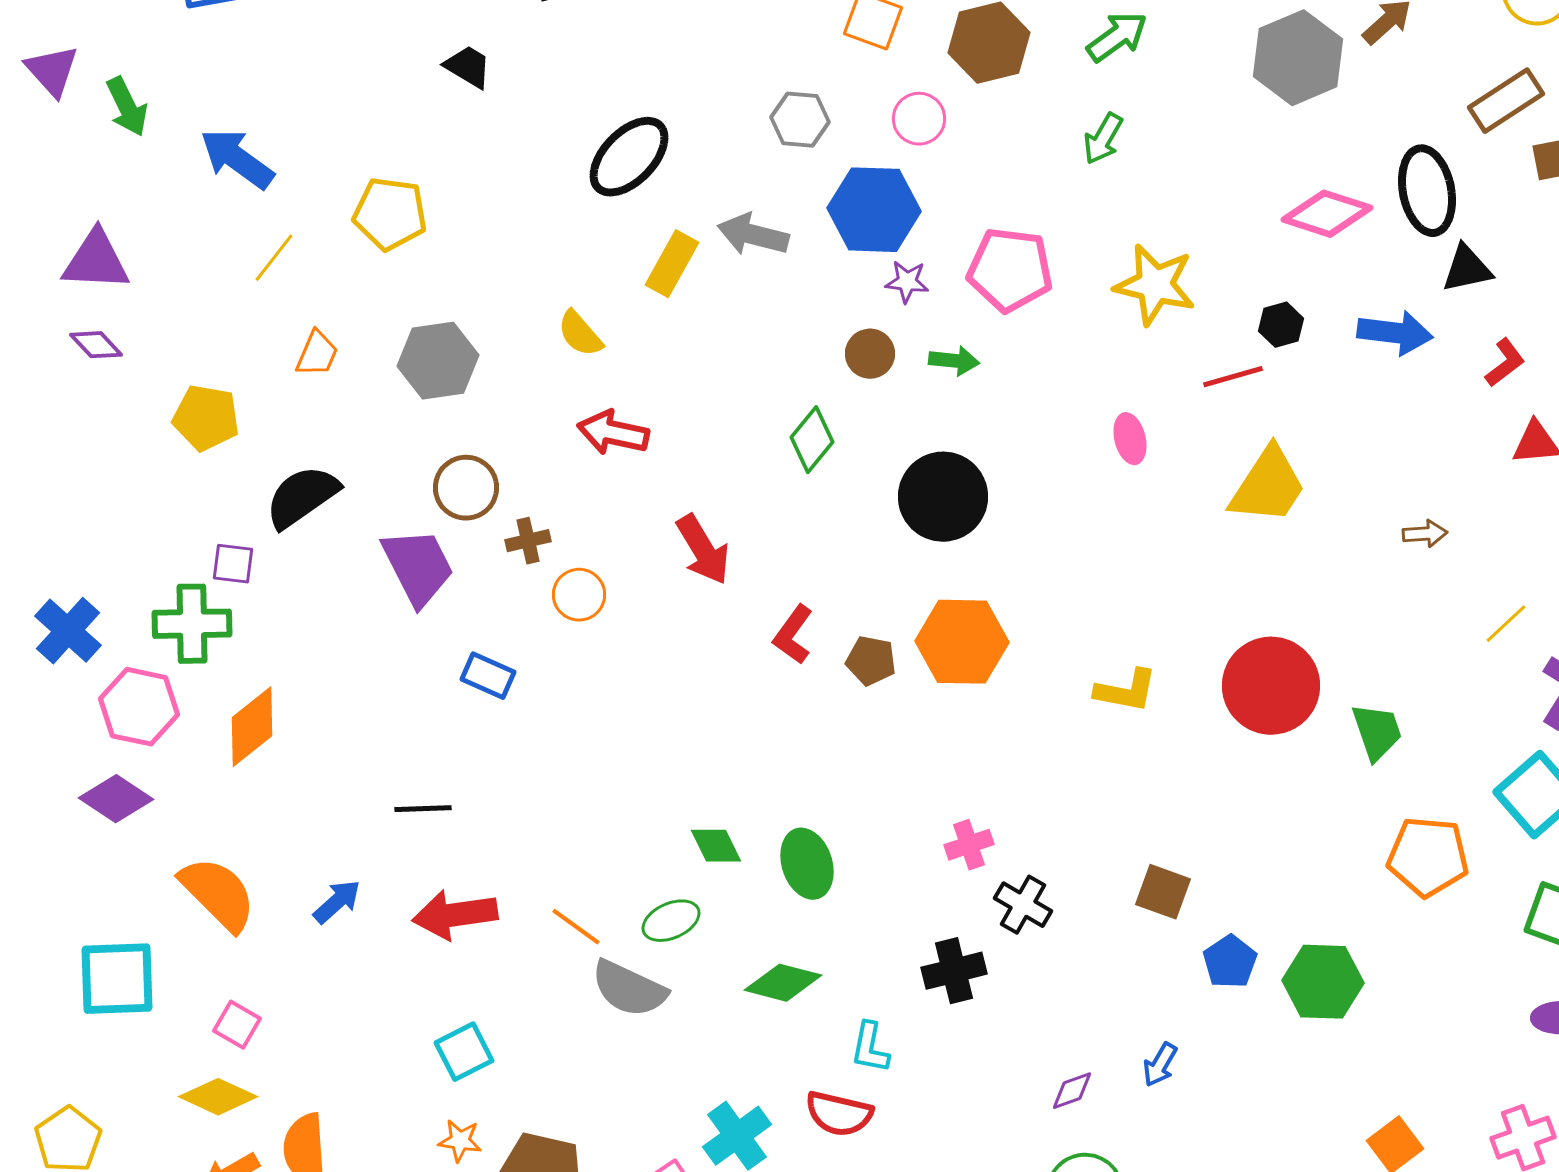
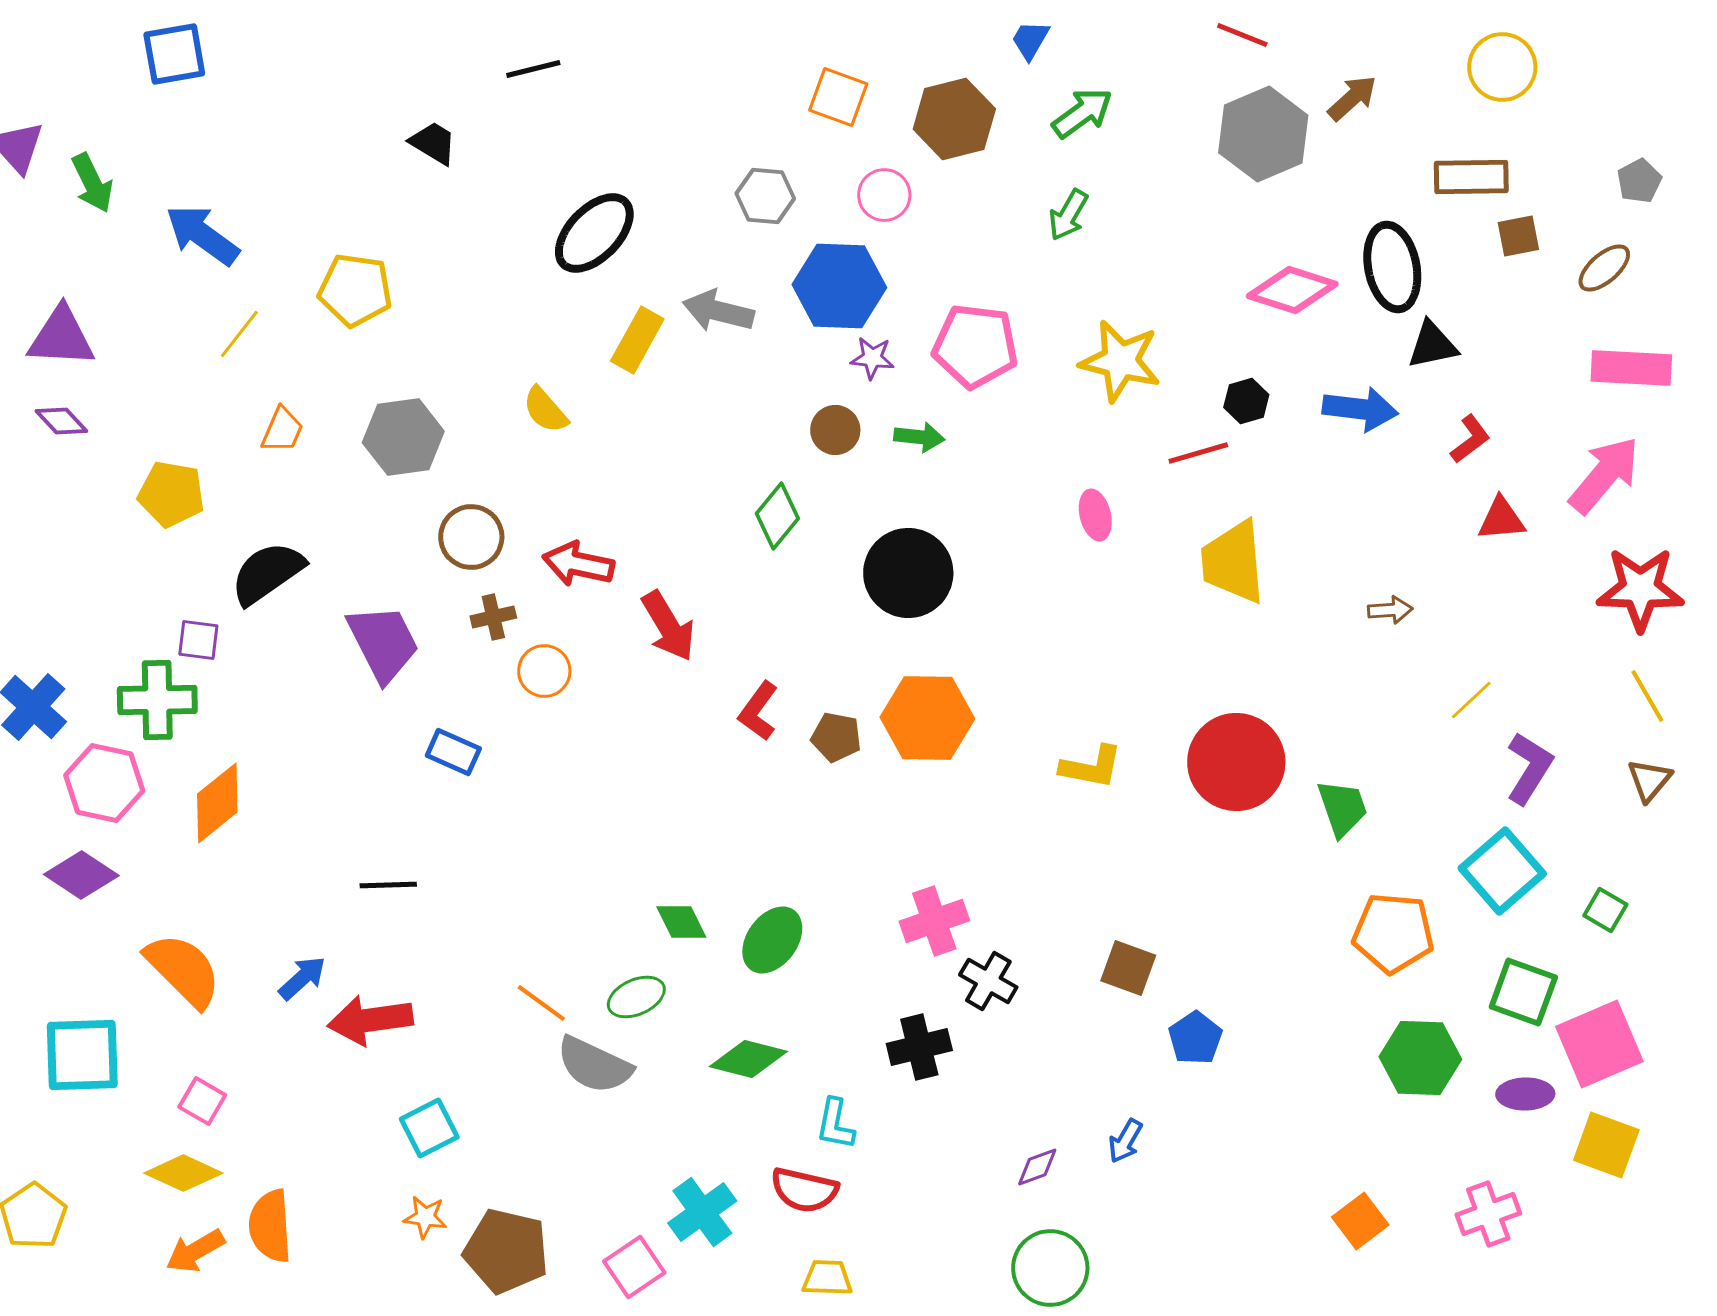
brown rectangle: (1506, 101) -> (1471, 177), turned 32
red arrow: (613, 433) -> (578, 564), moved
yellow trapezoid: (1268, 486) -> (1233, 562), turned 142
brown circle: (466, 488) -> (471, 537), moved
pink cross: (969, 845) -> (934, 921), size x1.4
green ellipse: (807, 864) -> (772, 940), turned 54
red arrow: (455, 915) -> (370, 1020), moved
green hexagon: (1323, 982) -> (1420, 1058), moved

